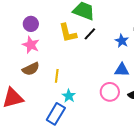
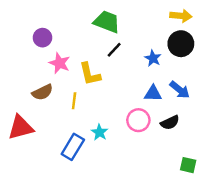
yellow L-shape: (68, 33) -> (90, 74), moved
pink star: (31, 45) -> (59, 63), moved
cyan star: (69, 96) -> (100, 132), moved

